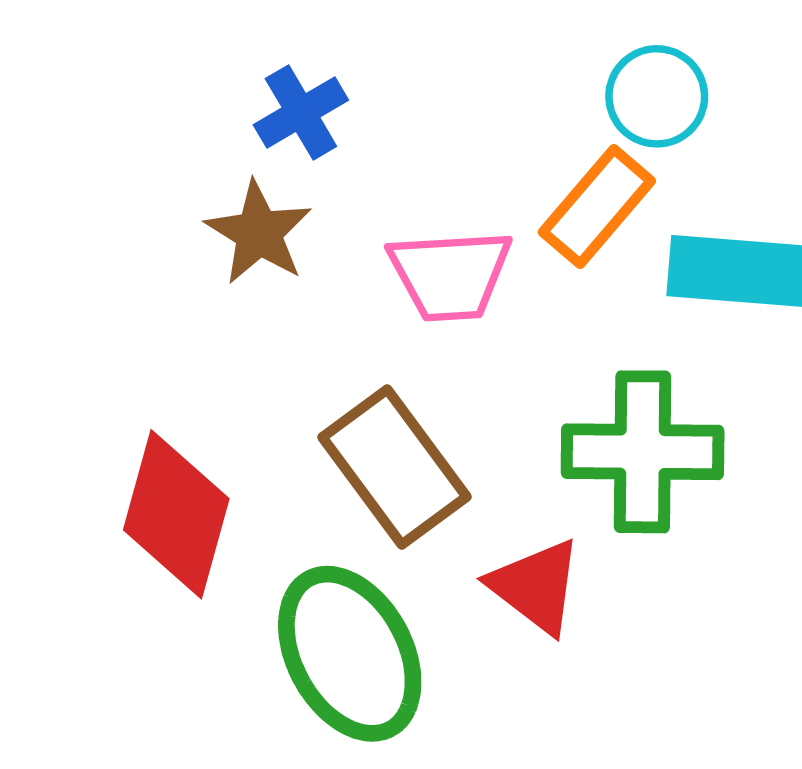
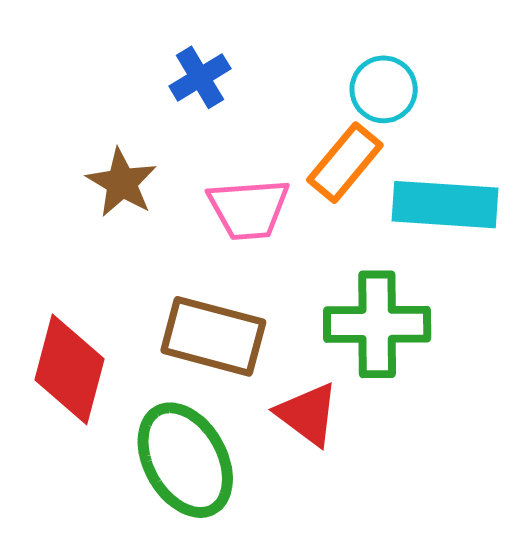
blue cross: (301, 112) -> (200, 77), moved
brown rectangle: (395, 467) -> (213, 336), turned -38

